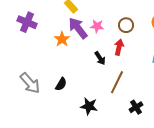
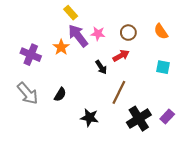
purple cross: (27, 22) -> (31, 55), moved
red arrow: (119, 47) -> (121, 56), turned 49
black cross: (136, 107) -> (139, 119), size x1.6

